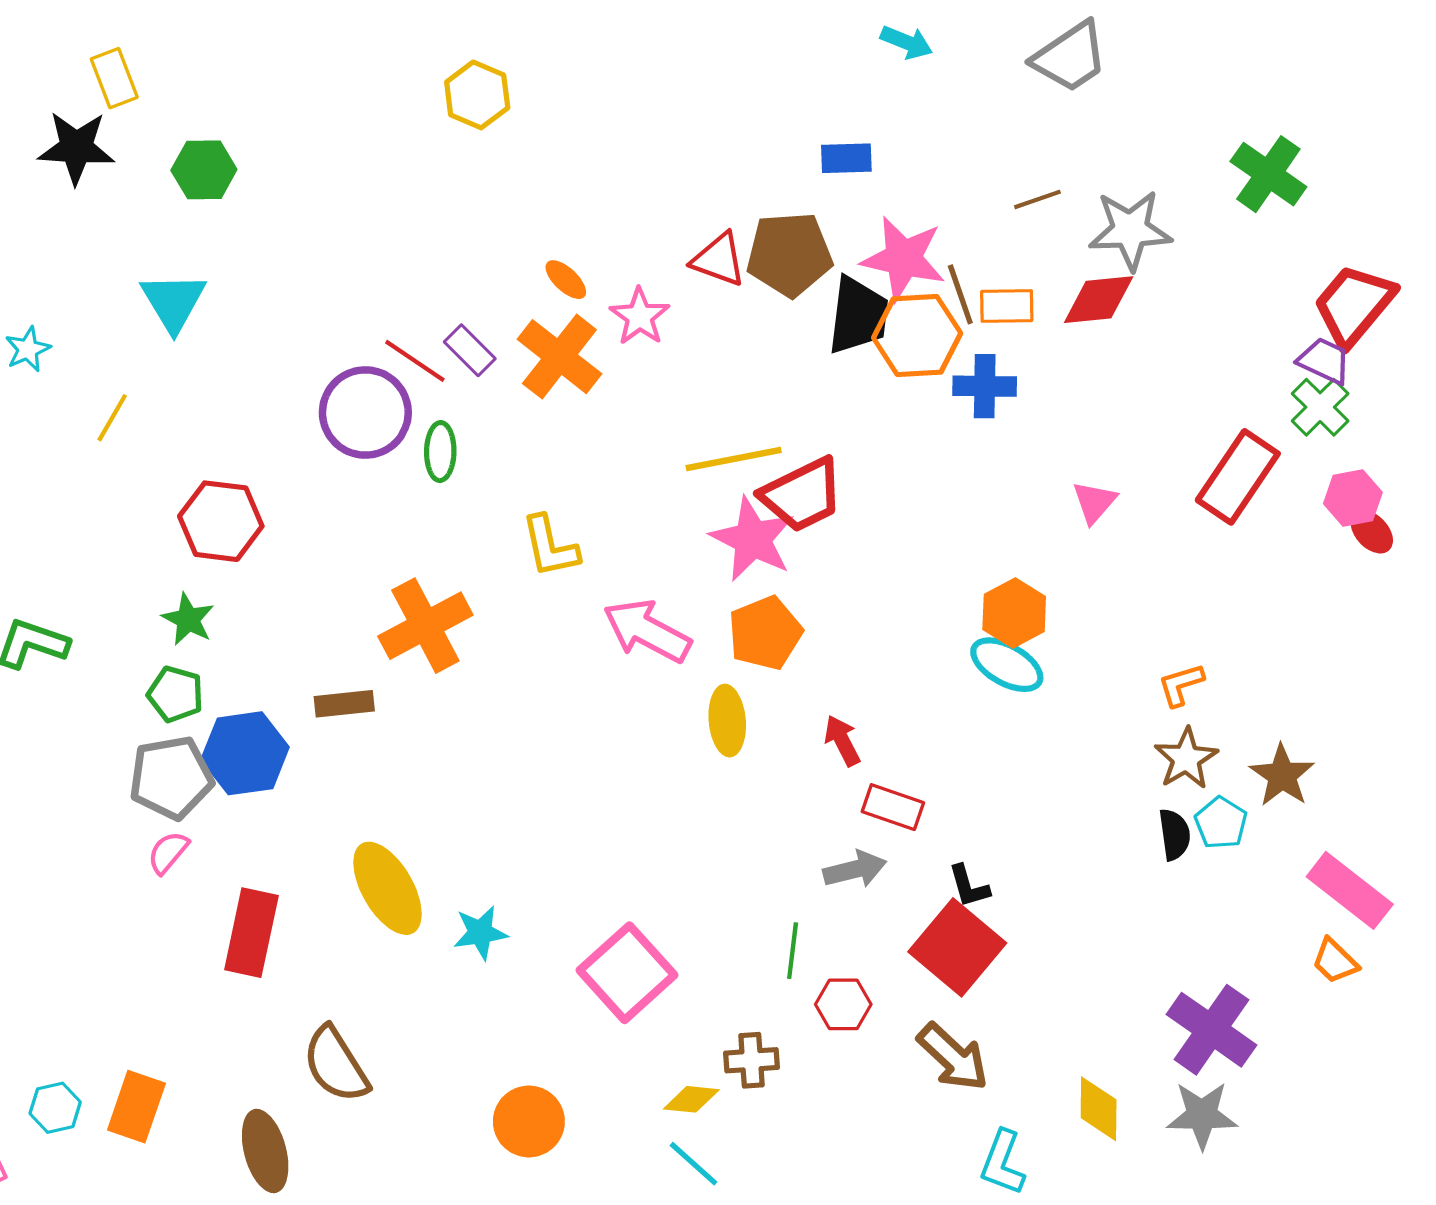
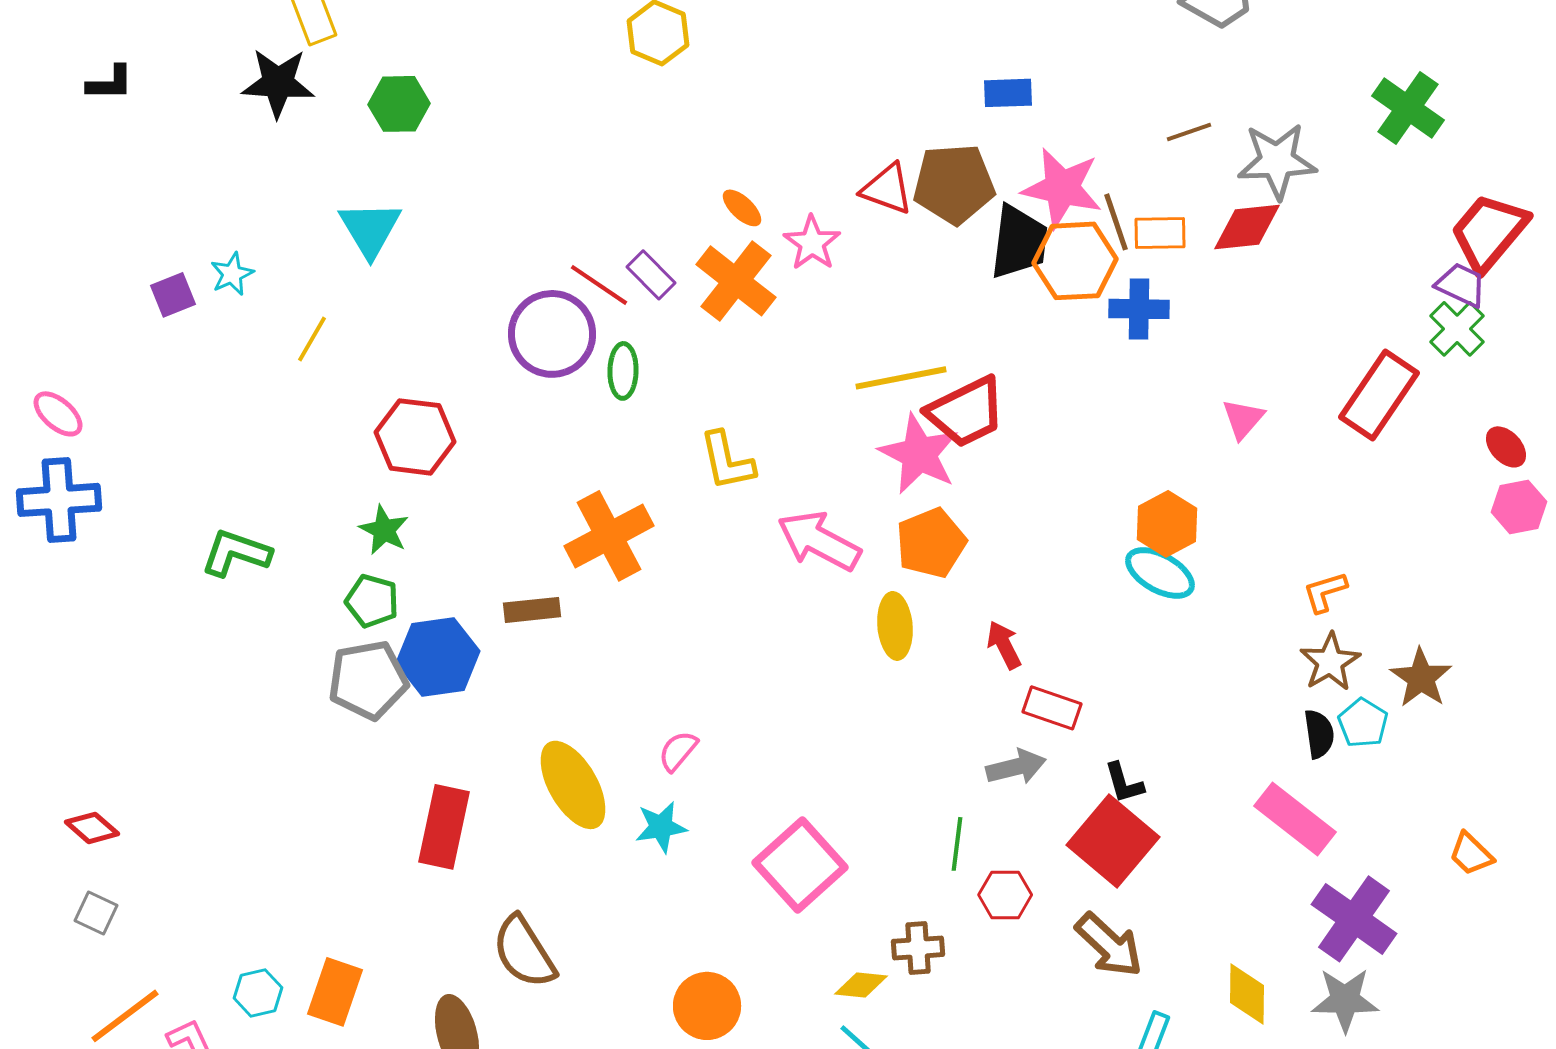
pink hexagon: (1353, 498) -> (1519, 507), moved
pink semicircle: (168, 852) -> (678, 751), moved
pink rectangle: (1350, 890) -> (1295, 819), moved

